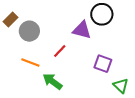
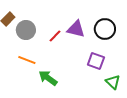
black circle: (102, 14) -> (105, 29), moved
red line: (60, 51) -> (55, 36), moved

